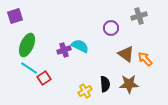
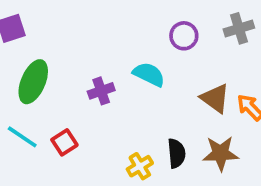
purple circle: (111, 28) -> (184, 36), moved
cyan semicircle: (80, 46) -> (149, 74), moved
cyan line: (29, 68) -> (22, 137), moved

